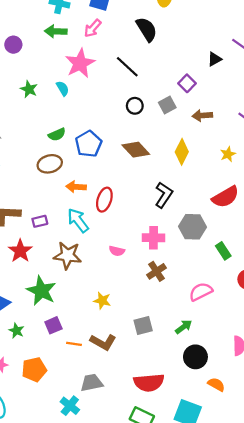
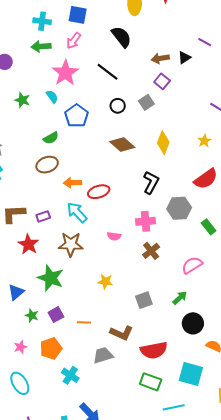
brown arrow: (202, 115) -> (160, 58), moved
blue pentagon: (89, 144) -> (77, 116), moved
red ellipse: (104, 200) -> (99, 192), turned 60
purple square: (53, 325) -> (56, 315), moved
brown L-shape: (103, 342) -> (122, 333), moved
cyan cross: (70, 406) -> (70, 375), moved

